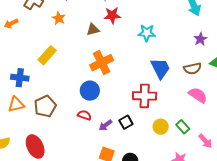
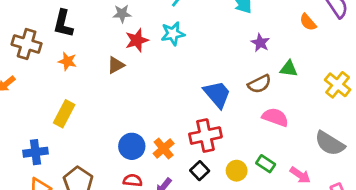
cyan star: (147, 33) -> (173, 34), moved
orange cross: (102, 63) -> (164, 148), moved, size x0.7
black square: (126, 122) -> (200, 171), moved

